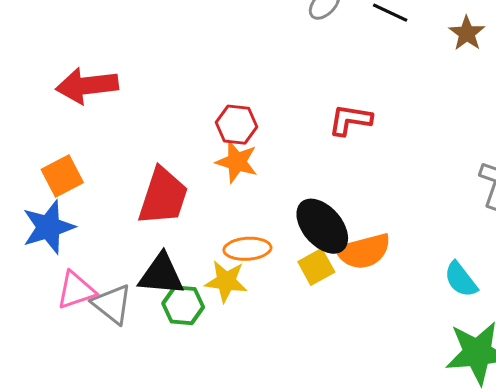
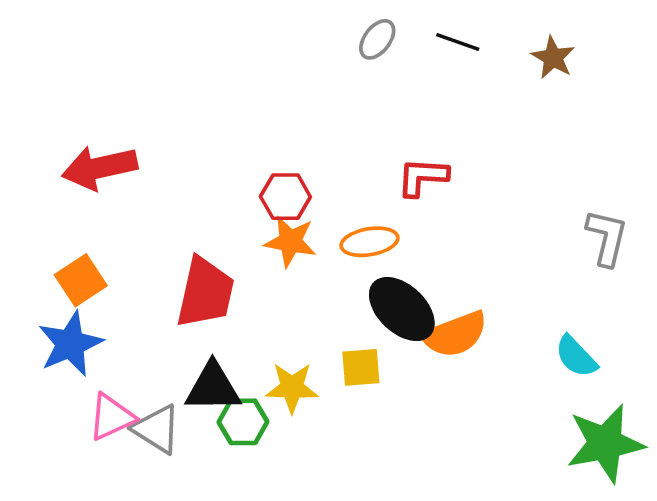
orange ellipse: (247, 249) -> (370, 242), moved
yellow square: (316, 267) -> (361, 367), moved, turned 30

